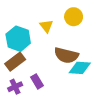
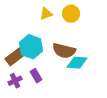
yellow triangle: (46, 26) -> (46, 14), moved, turned 48
cyan hexagon: (18, 39) -> (31, 47), moved

